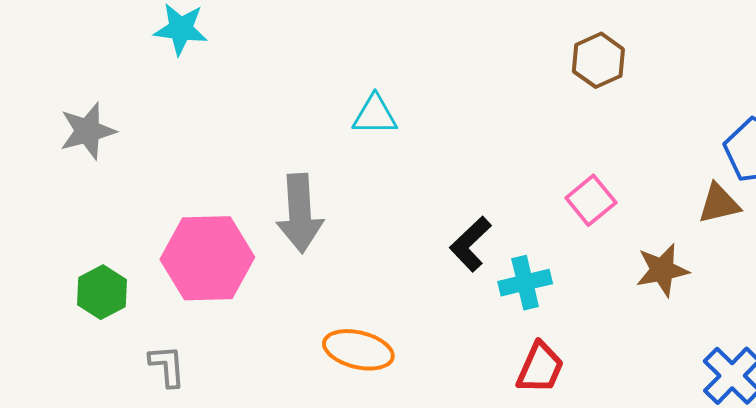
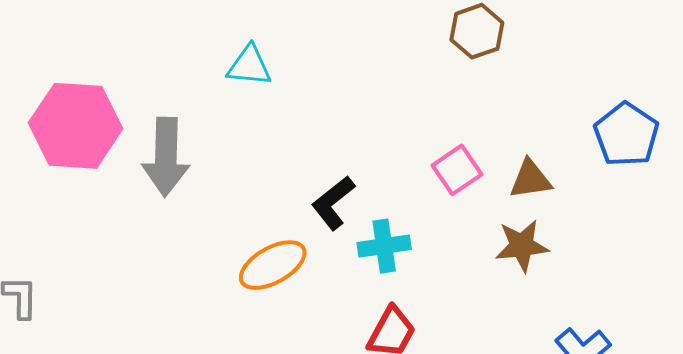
brown triangle: (719, 204) -> (530, 179), moved
pink hexagon: (207, 258) -> (76, 126), moved
orange ellipse: (358, 350) -> (273, 265), moved, turned -48

